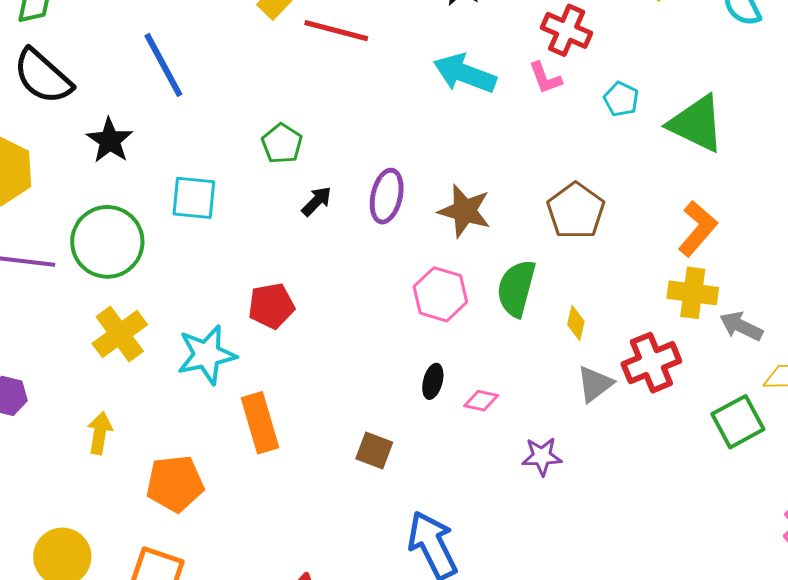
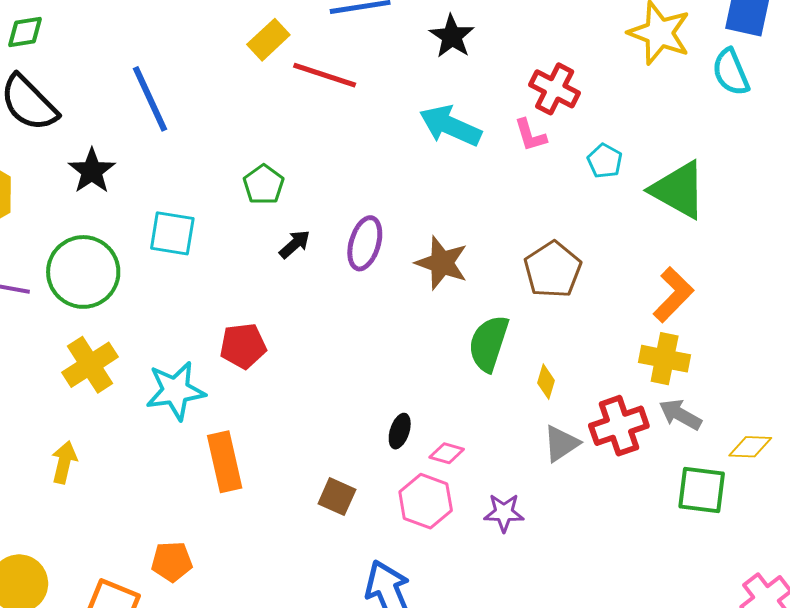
pink hexagon: (440, 294) -> (426, 501), moved
gray arrow: (741, 326) -> (680, 415), moved
green square: (738, 422) -> (702, 490), turned 32
orange pentagon: (175, 484) -> (172, 562), moved, size x0.7

